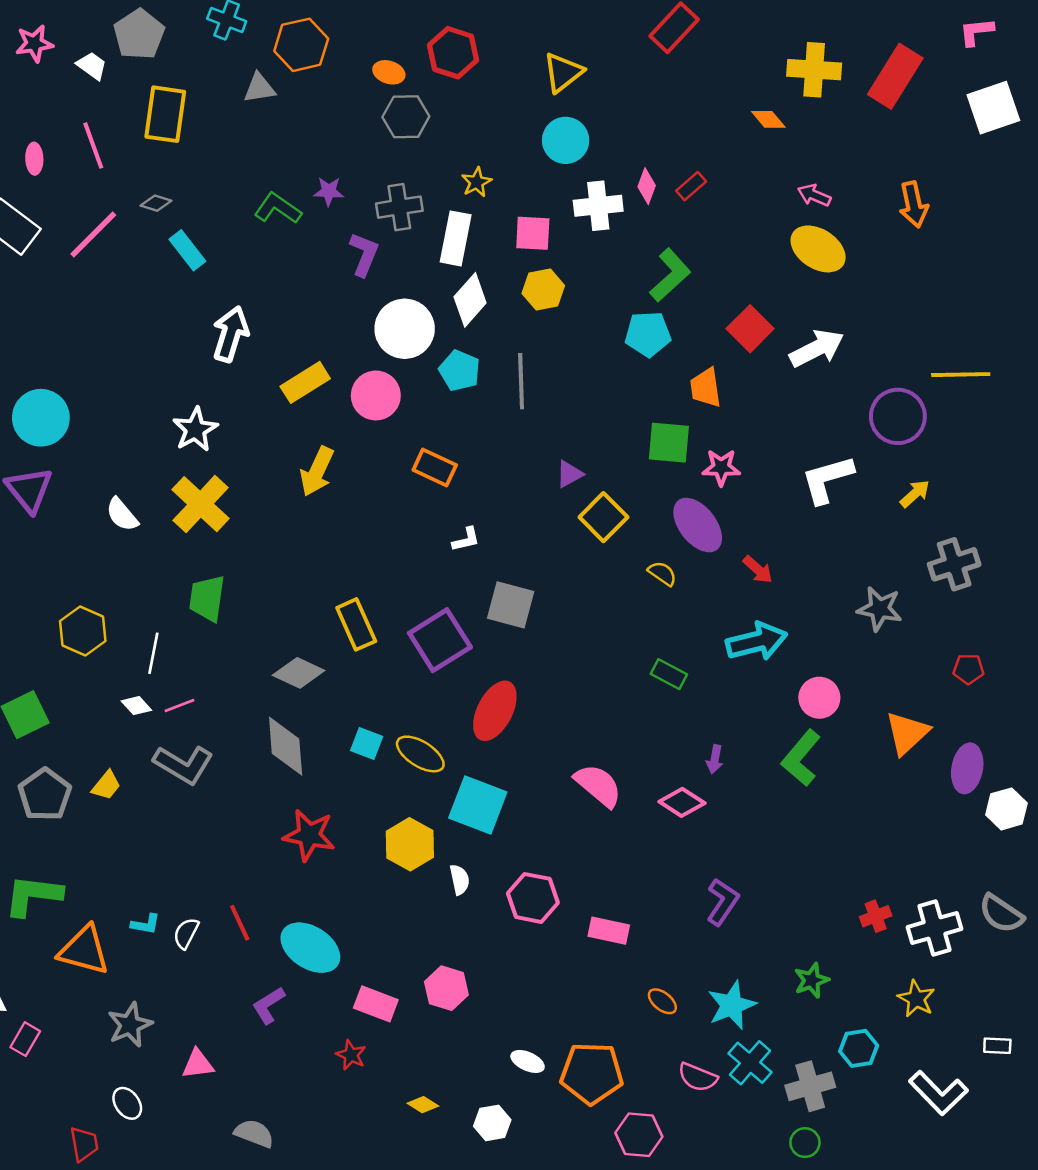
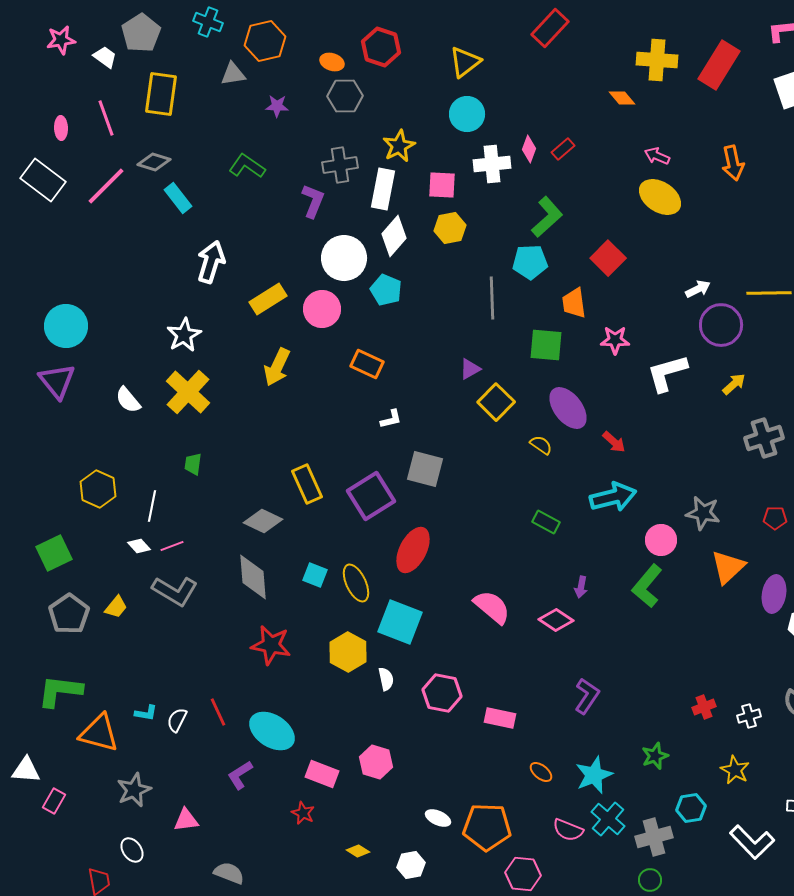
yellow star: (477, 182) -> (399, 146), size x1.4
purple star: (329, 191) -> (277, 106), moved
gray diamond: (156, 203) -> (154, 162), size x1.4
white arrow: (817, 348) -> (698, 289), moved, size x0.6
gray line: (521, 381) -> (492, 298), moved
pink star: (721, 467) -> (615, 340), moved
green trapezoid: (207, 598) -> (193, 464), size x0.6
gray star: (880, 609) -> (703, 513), moved
yellow ellipse: (420, 754) -> (356, 583), turned 33
white cross: (934, 928) -> (749, 716), size x0.6

